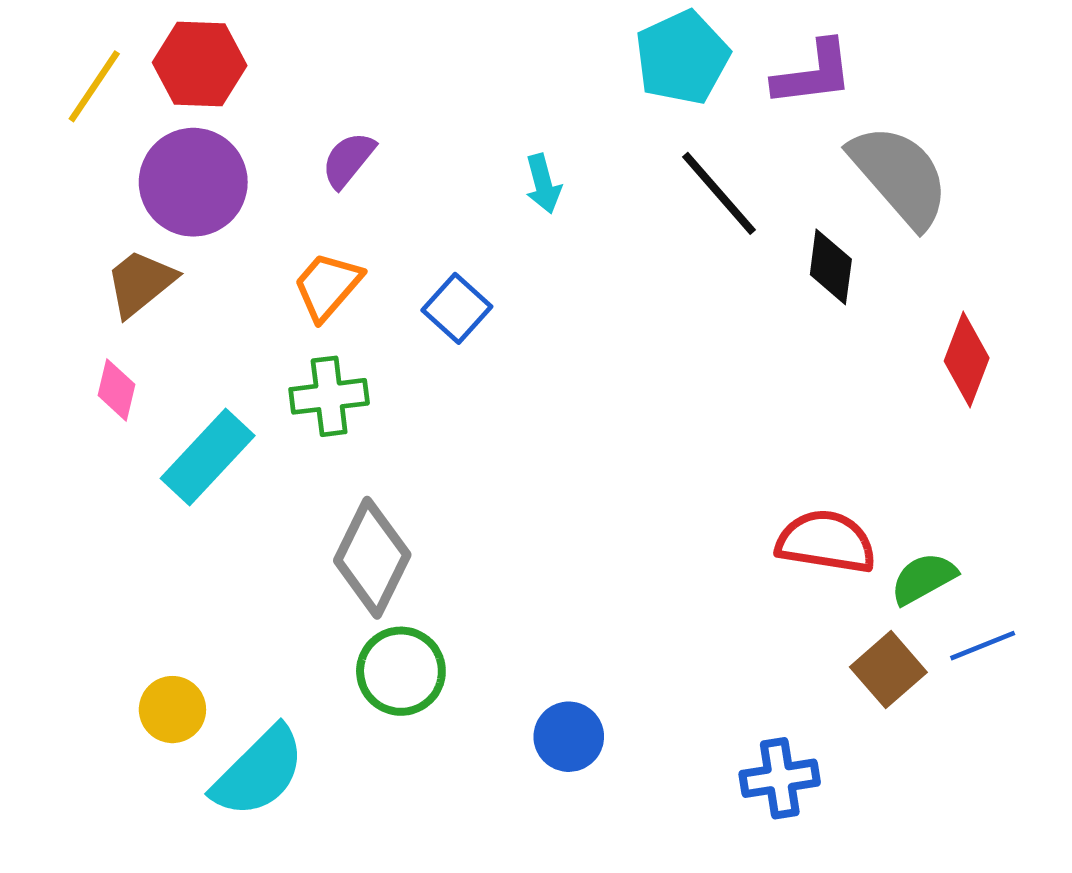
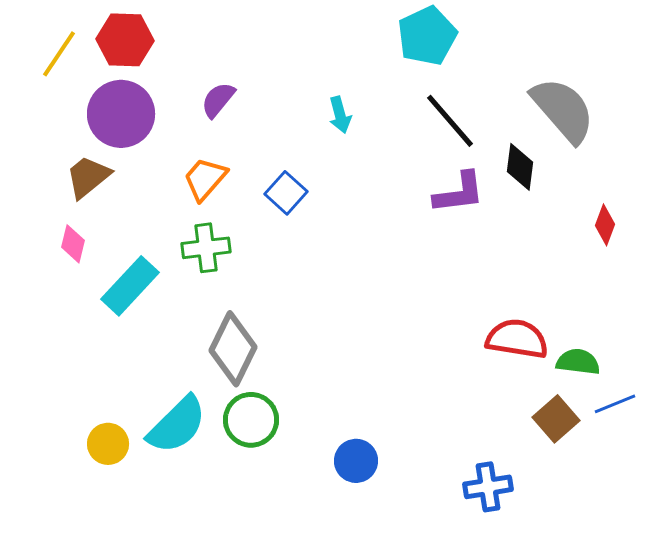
purple L-shape: (813, 74) -> (459, 193), moved
red diamond: (967, 360) -> (605, 225), size x0.7
green semicircle: (924, 578) -> (578, 362), turned 36
cyan semicircle: (259, 772) -> (177, 425), moved

